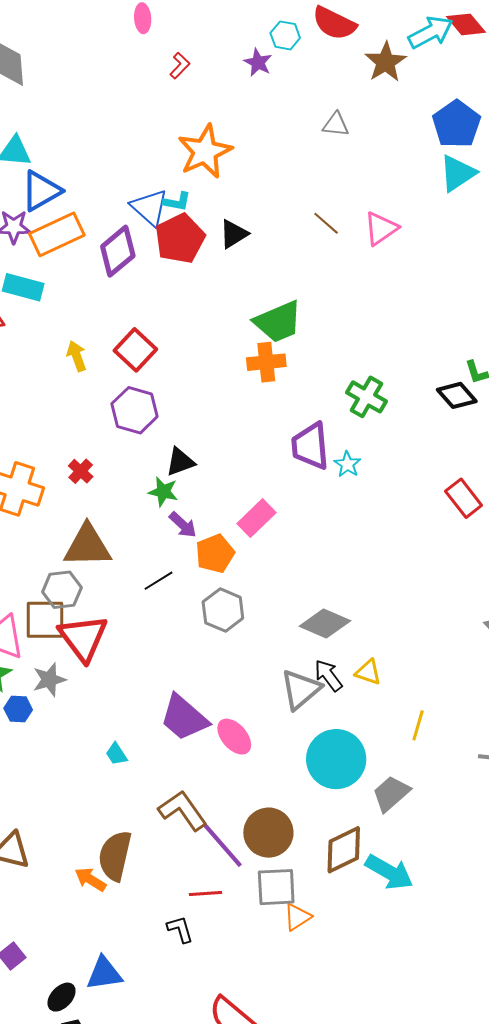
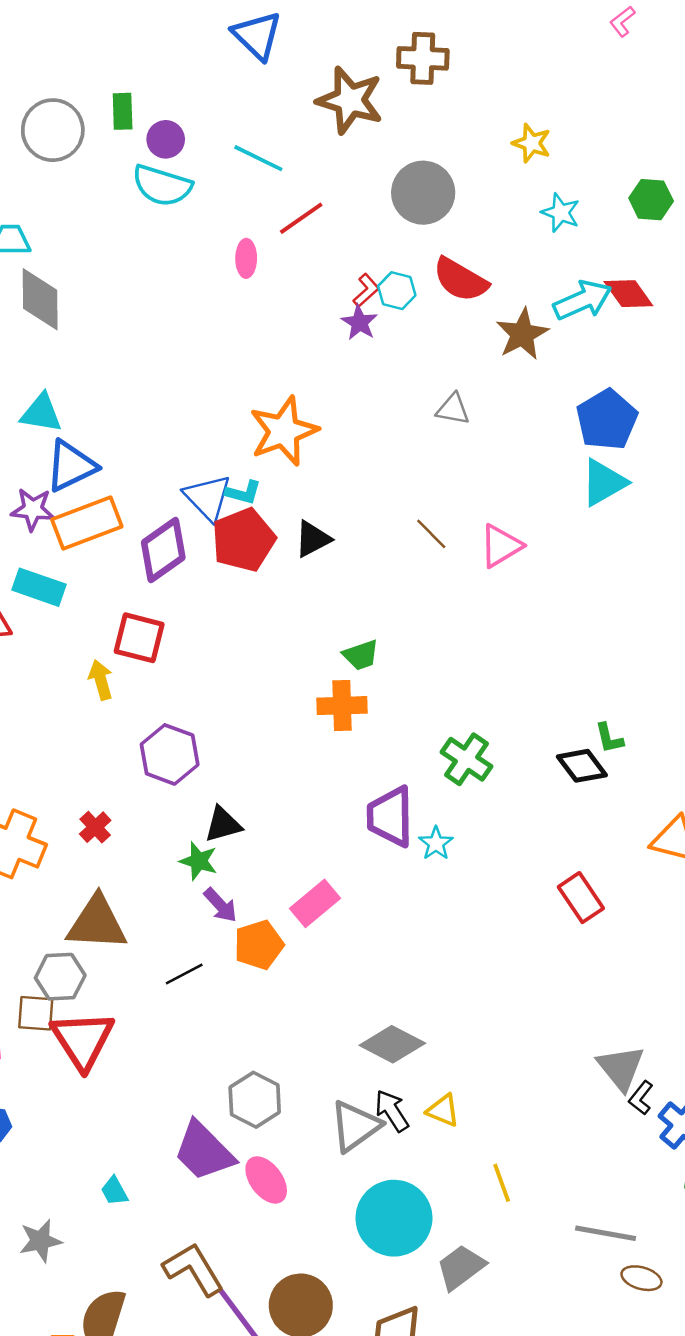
pink ellipse: (143, 18) -> (246, 258), moved
red L-shape: (180, 66) -> (366, 290), moved
green trapezoid: (278, 322) -> (361, 655), size x0.6
red square: (135, 350) -> (139, 638), moved, turned -33
gray hexagon: (223, 610) -> (255, 1100), moved
brown square: (45, 620) -> (36, 1013), size x0.7
gray star: (49, 680) -> (40, 1241), moved
yellow line: (418, 725) -> (502, 1183), turned -40

